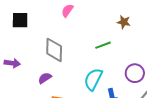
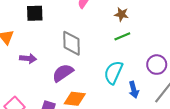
brown star: (124, 22) -> (122, 14), moved
purple semicircle: (45, 78) -> (63, 73), size x1.5

